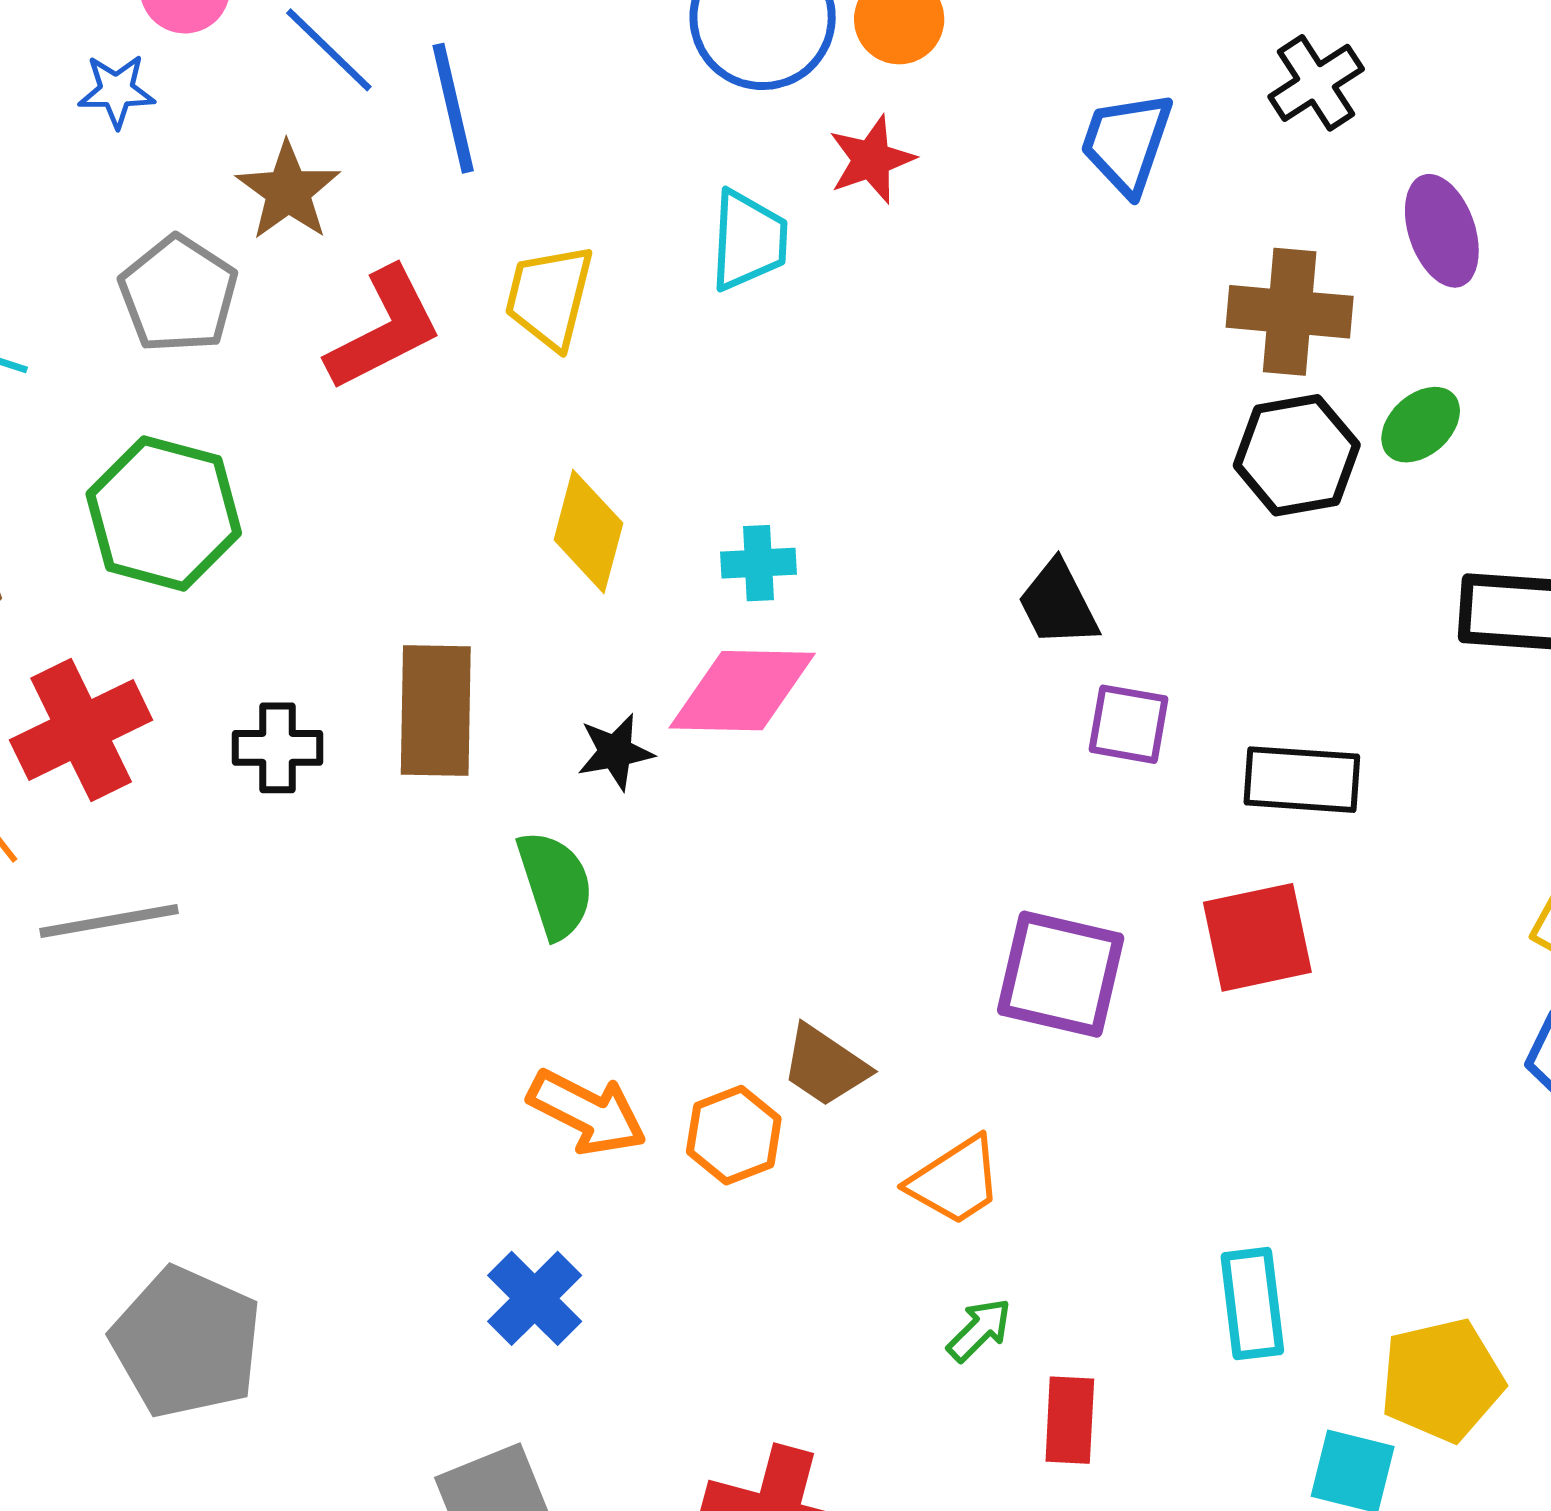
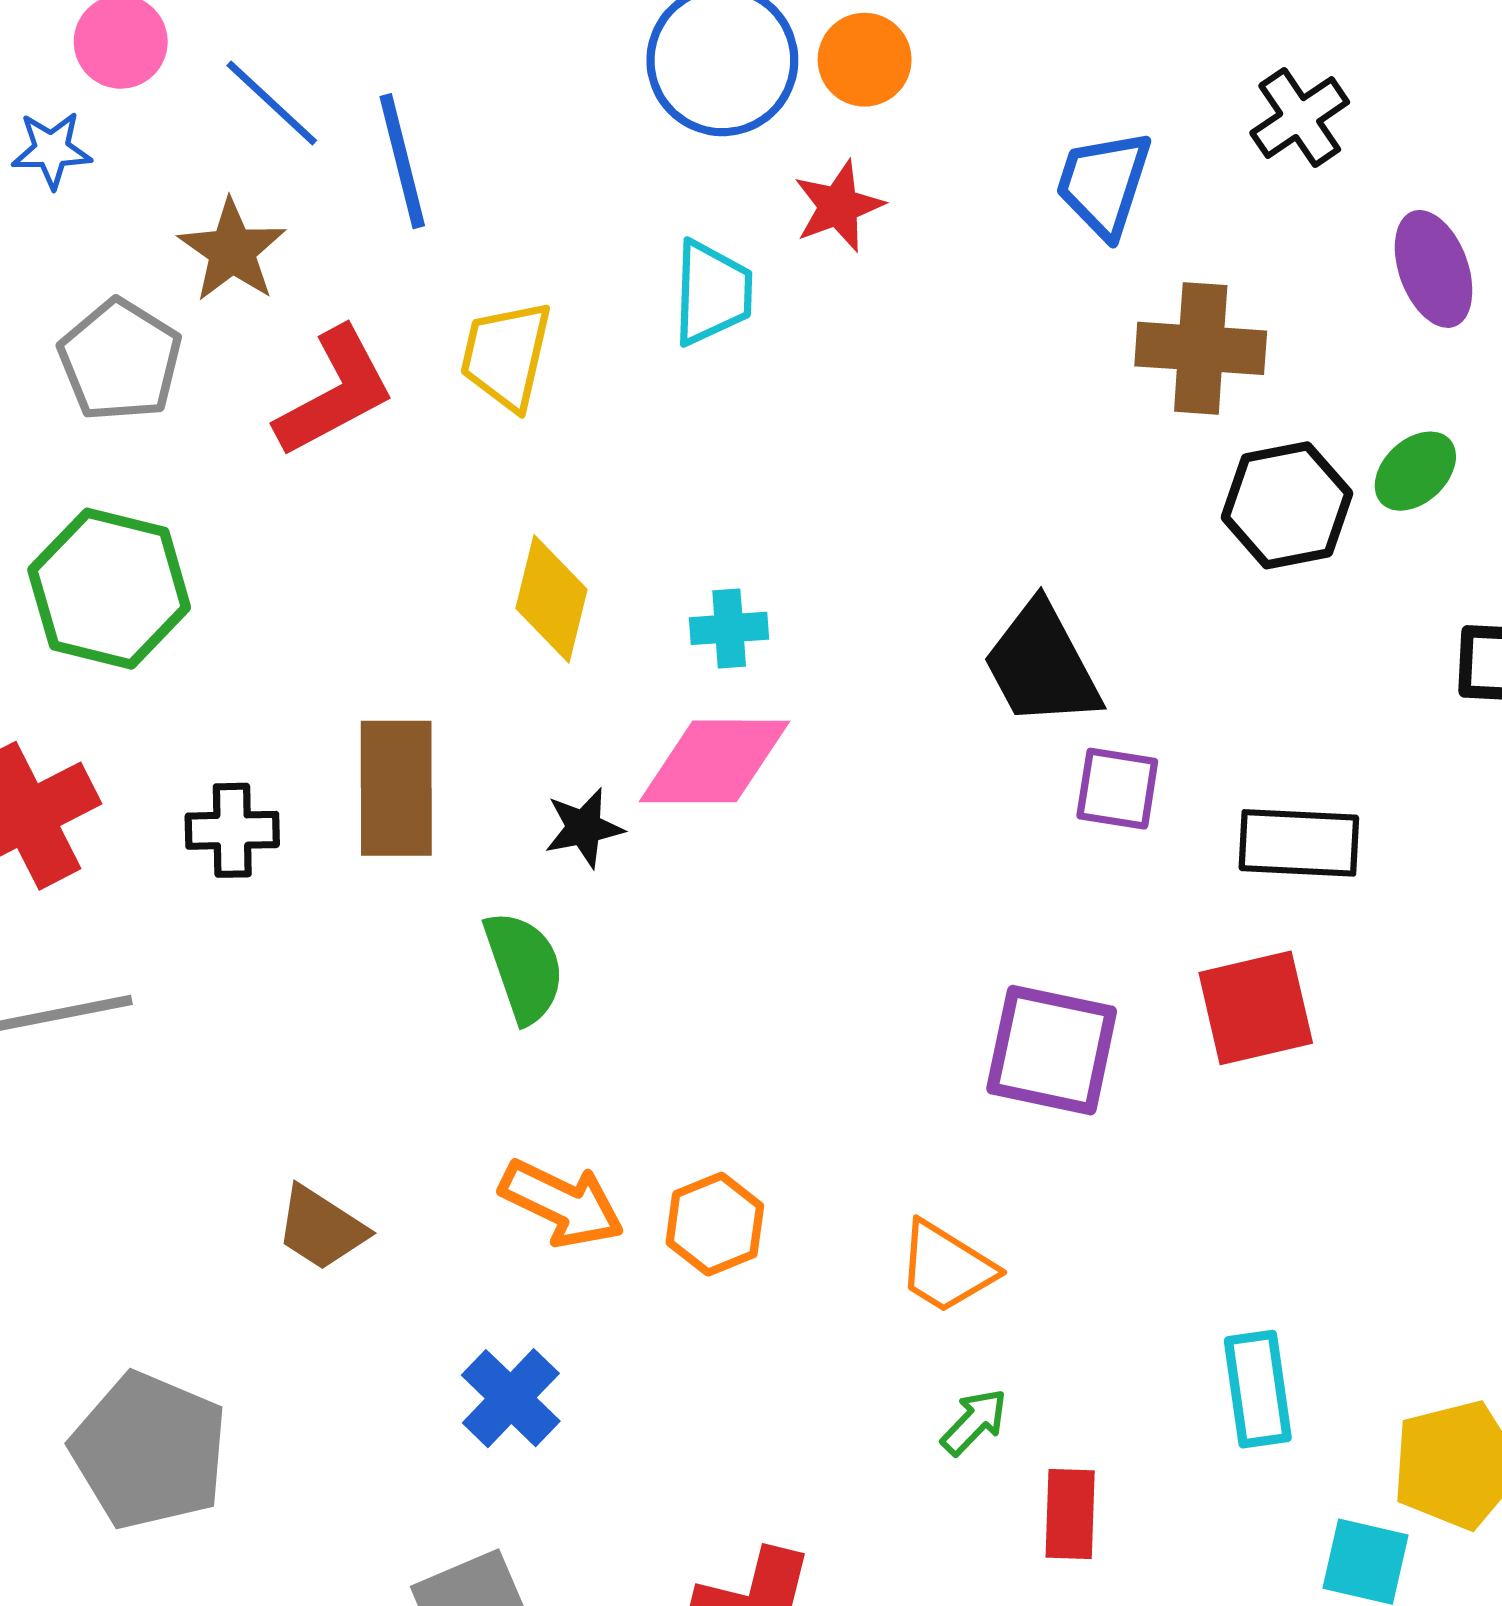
brown cross: (1290, 312) -> (1201, 348), moved
black trapezoid: (1058, 604) -> (1042, 665), size x1.4
brown trapezoid: (825, 1066) -> (321, 1228), moved
orange trapezoid: (955, 1181) -> (946, 1267), turned 66

